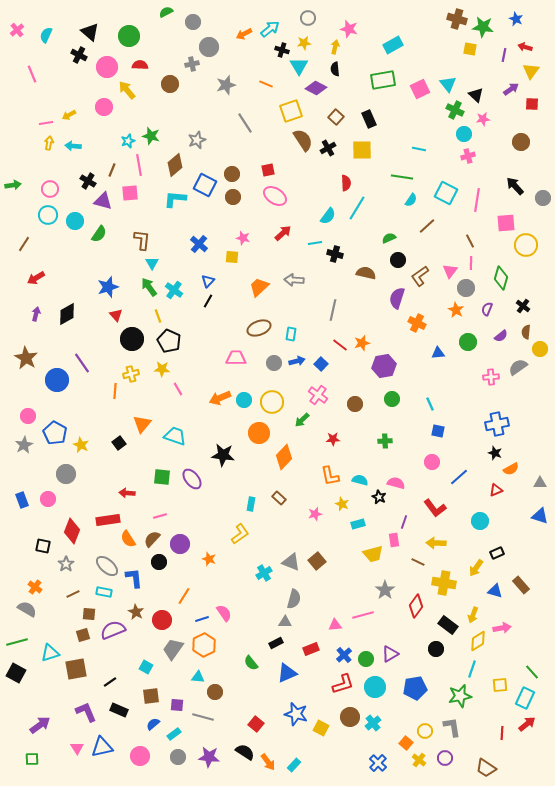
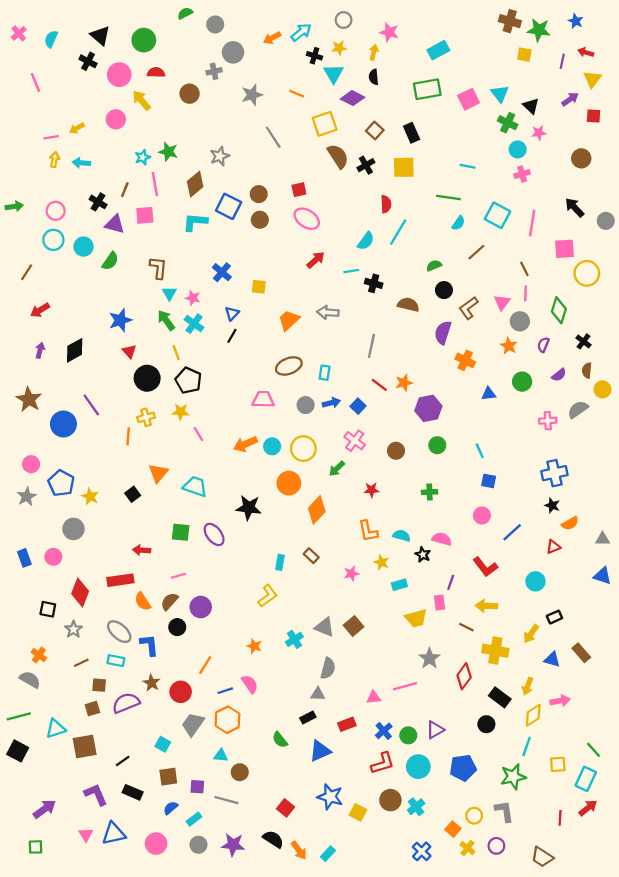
pink star: (243, 238) -> (193, 298), moved
orange star: (209, 559) -> (254, 646), moved

